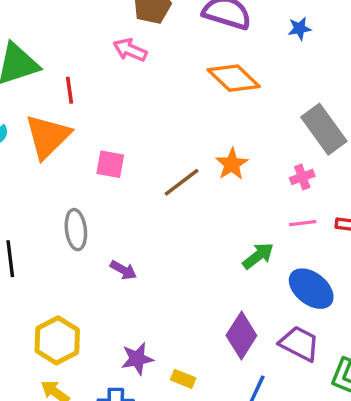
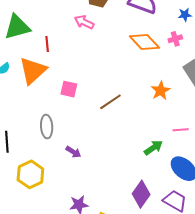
orange star: (232, 164) -> (161, 91), moved
pink cross: (302, 177) -> (175, 39), moved
yellow hexagon: (57, 340) -> (30, 174), moved

